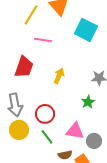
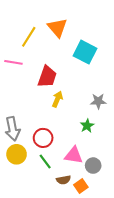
pink line: (43, 40) -> (13, 62), moved
red trapezoid: (24, 67) -> (47, 77), moved

